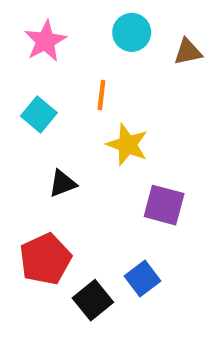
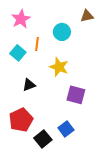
cyan circle: (132, 32) -> (62, 32), moved
brown triangle: (188, 52) -> (87, 16), moved
orange line: (101, 95) -> (37, 44), moved

